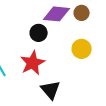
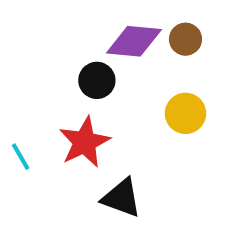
black triangle: (51, 90) -> (122, 198), turned -30

